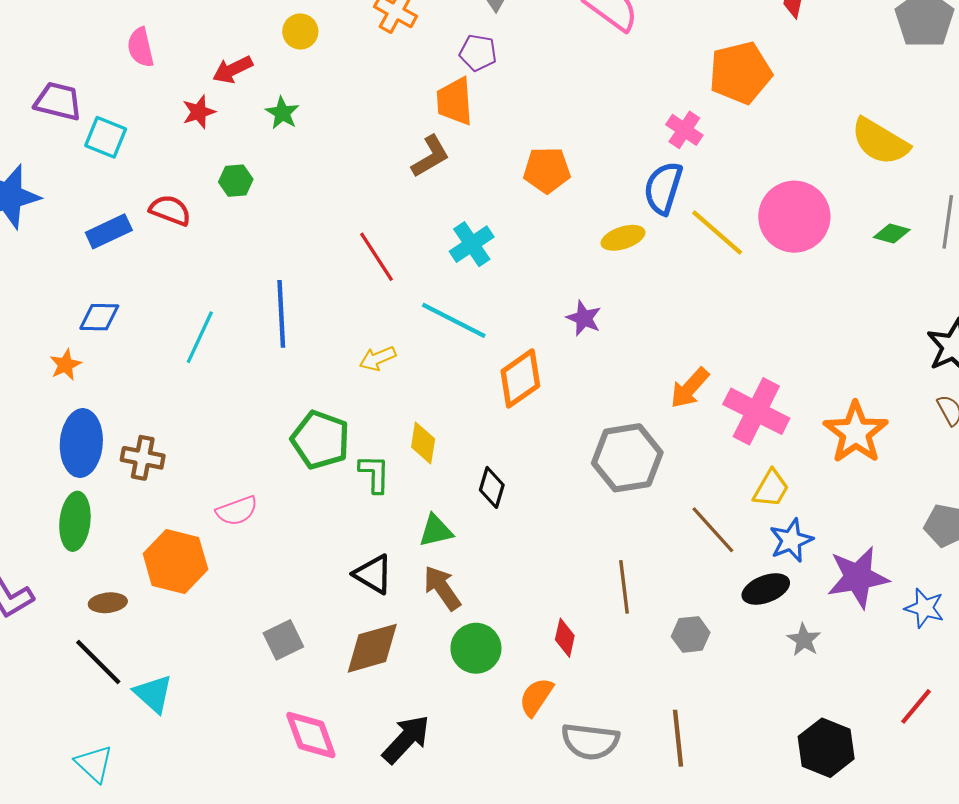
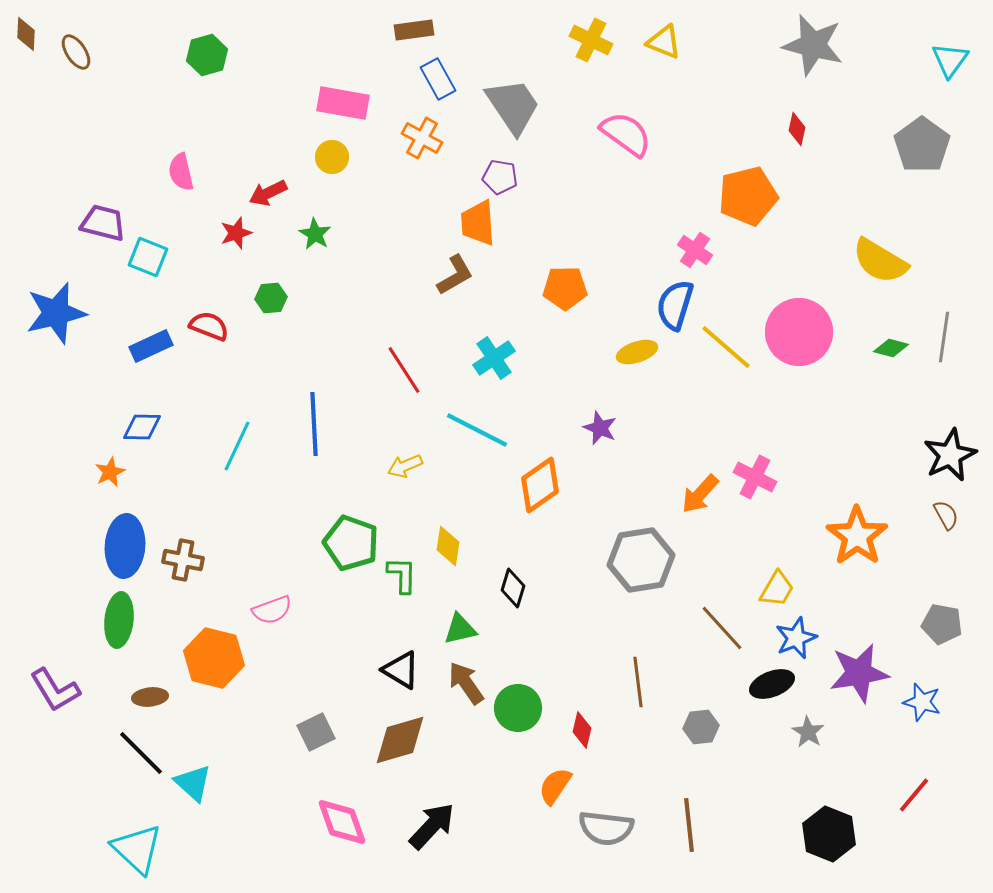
pink cross: (756, 411) -> (755, 477), moved, size x0.7
green circle: (476, 648) -> (518, 708), moved
cyan triangle: (94, 764) -> (137, 849), size x1.4

